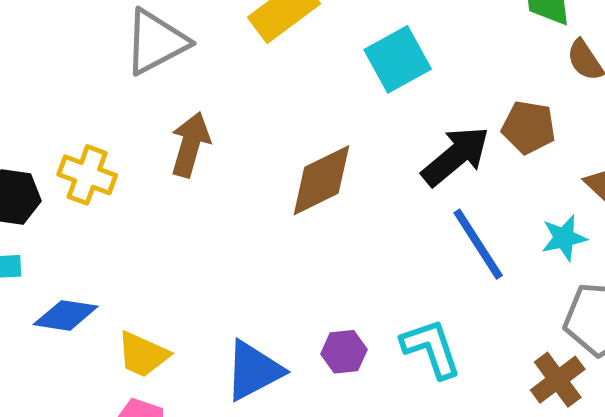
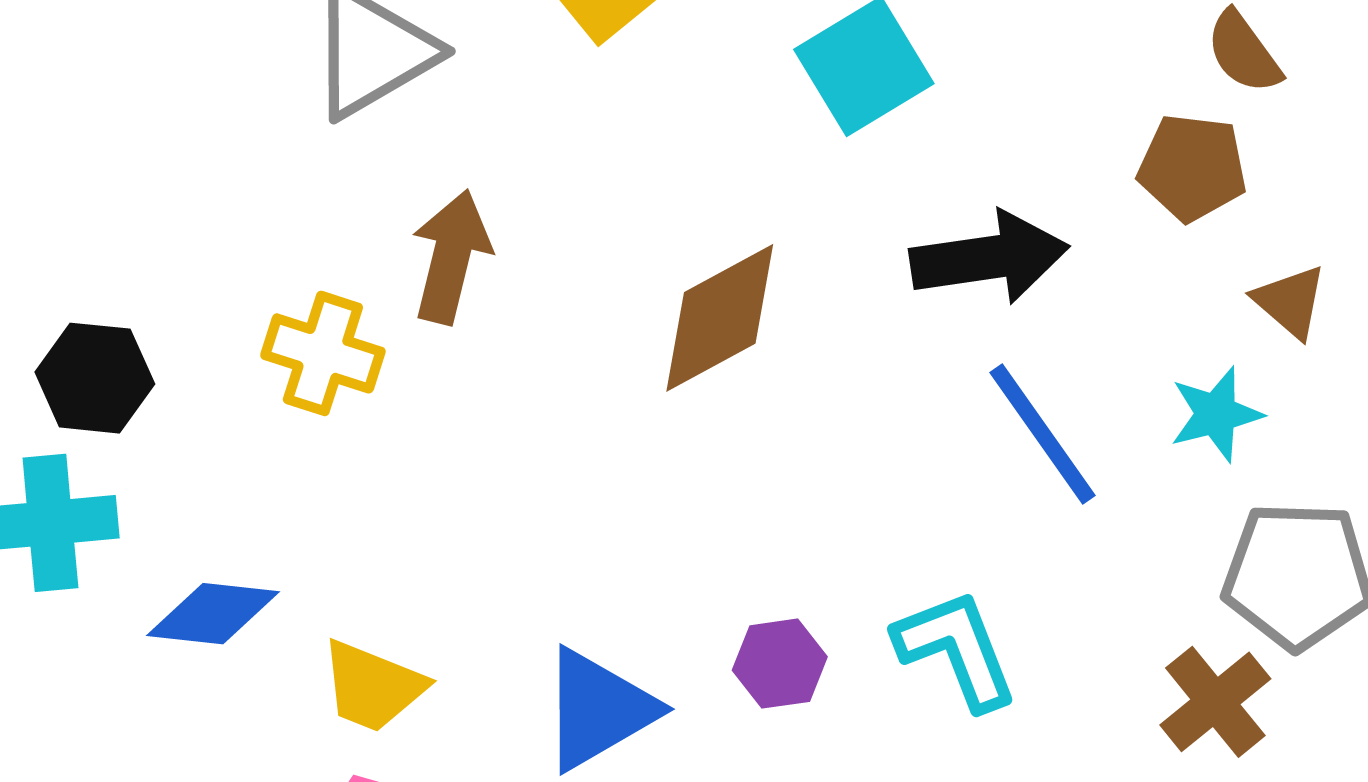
brown pentagon: (529, 127) -> (1192, 167), moved
black arrow: (456, 156) -> (989, 258), turned 34
yellow cross: (87, 175) -> (323, 353), moved

